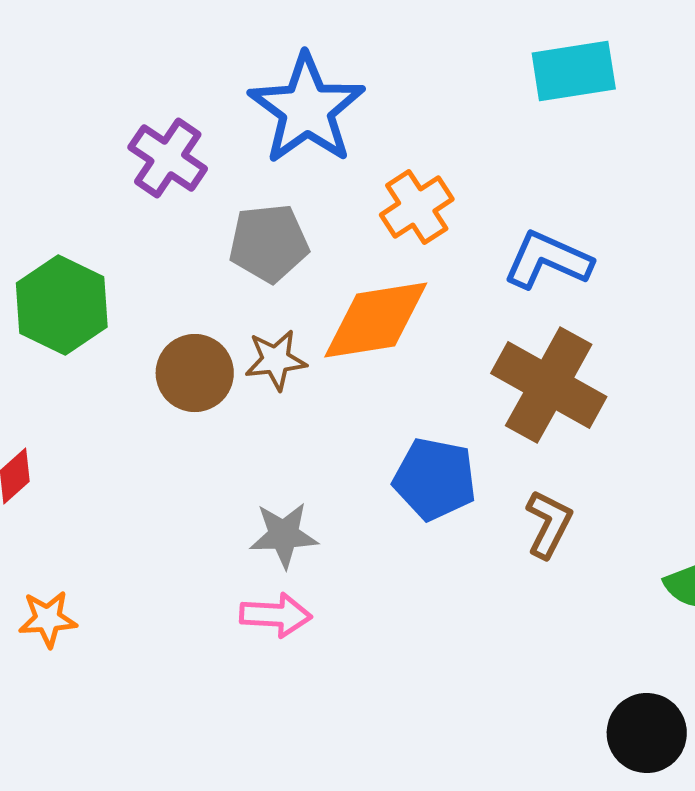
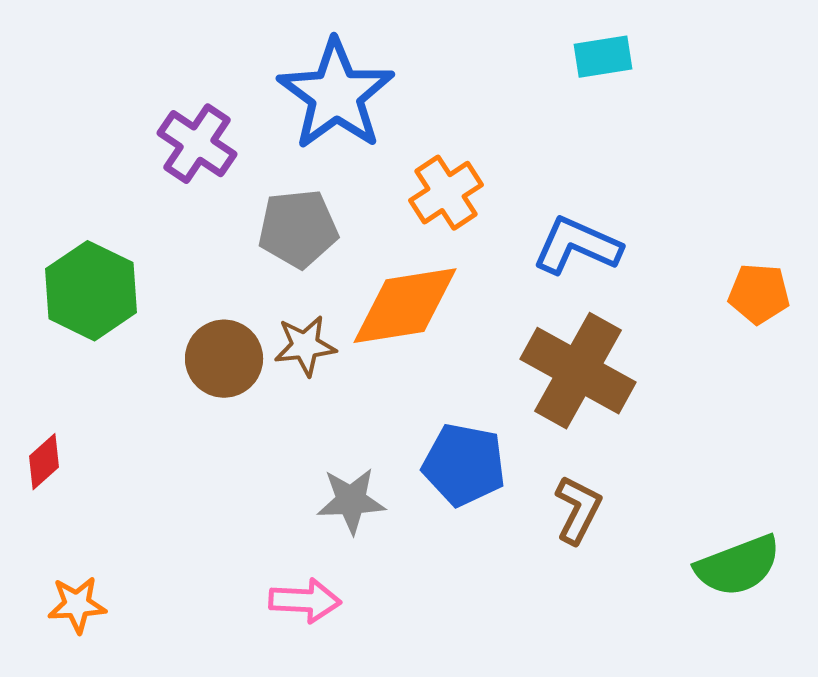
cyan rectangle: (574, 71) -> (603, 57), size x0.7
gray star: (284, 535) -> (351, 501), moved

